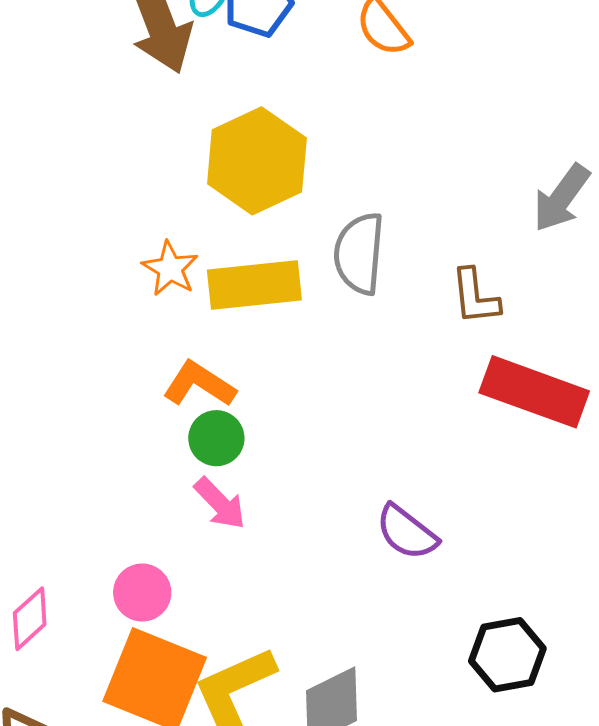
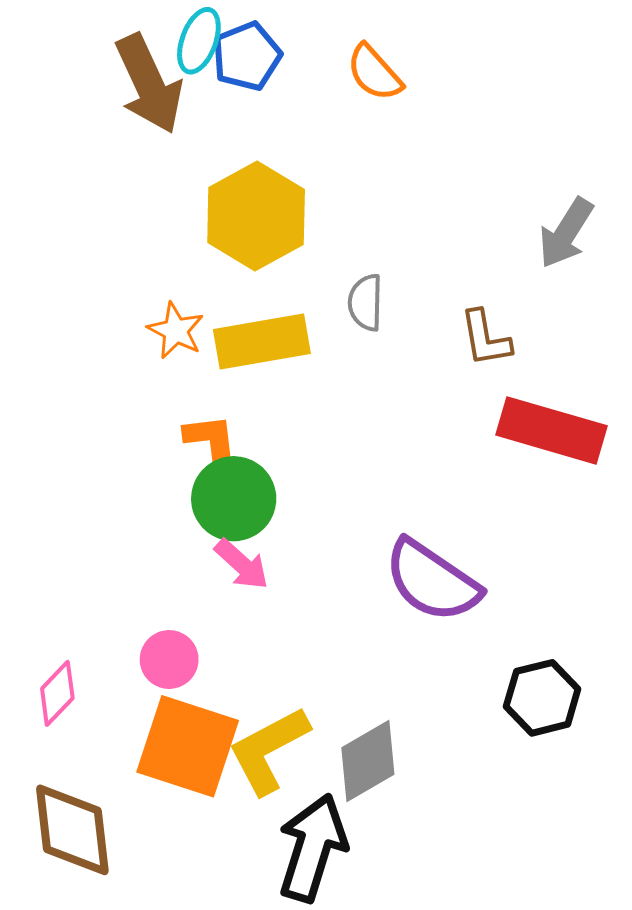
gray semicircle: (359, 253) -> (366, 303), size x0.7
orange L-shape: (199, 384) -> (213, 445), turned 54
green circle: (216, 438) -> (234, 499), size x1.5
purple semicircle: (407, 532) -> (432, 581), size x1.5

